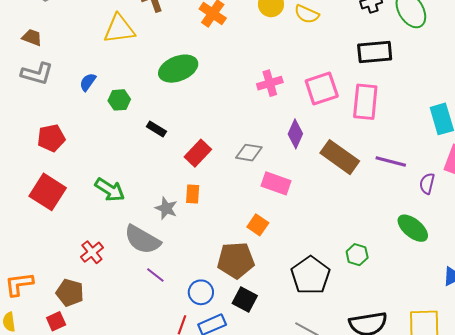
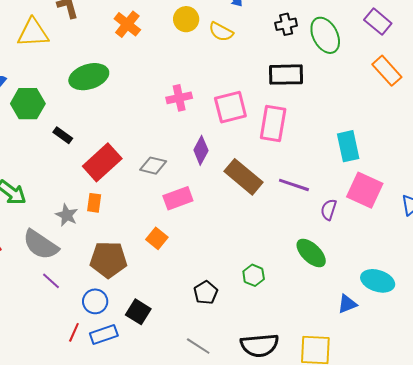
green hexagon: (119, 100) -> (28, 104), size x1.5
red rectangle: (198, 153) -> (102, 162), size x1.4
pink rectangle: (276, 183) -> (178, 198), turned -44
brown pentagon: (236, 260) -> (108, 260), moved
black pentagon: (310, 275) -> (206, 293), size x0.6

